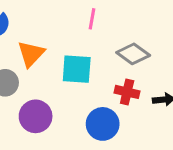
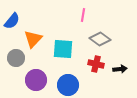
pink line: (92, 19) -> (83, 15), moved
blue circle: (103, 124) -> (68, 85), moved

